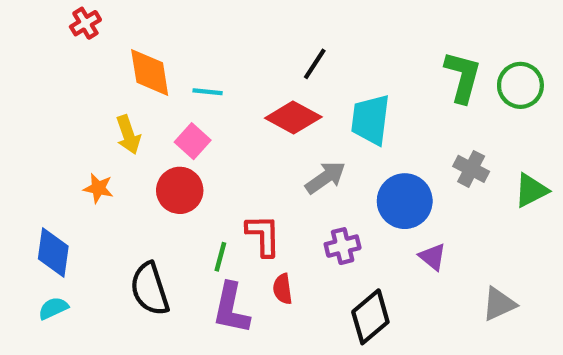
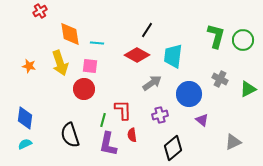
yellow arrow: (128, 135) -> (60, 63), size x1.4
pink square: (193, 141) -> (90, 66), turned -35
orange star: (98, 188) -> (29, 66), moved

